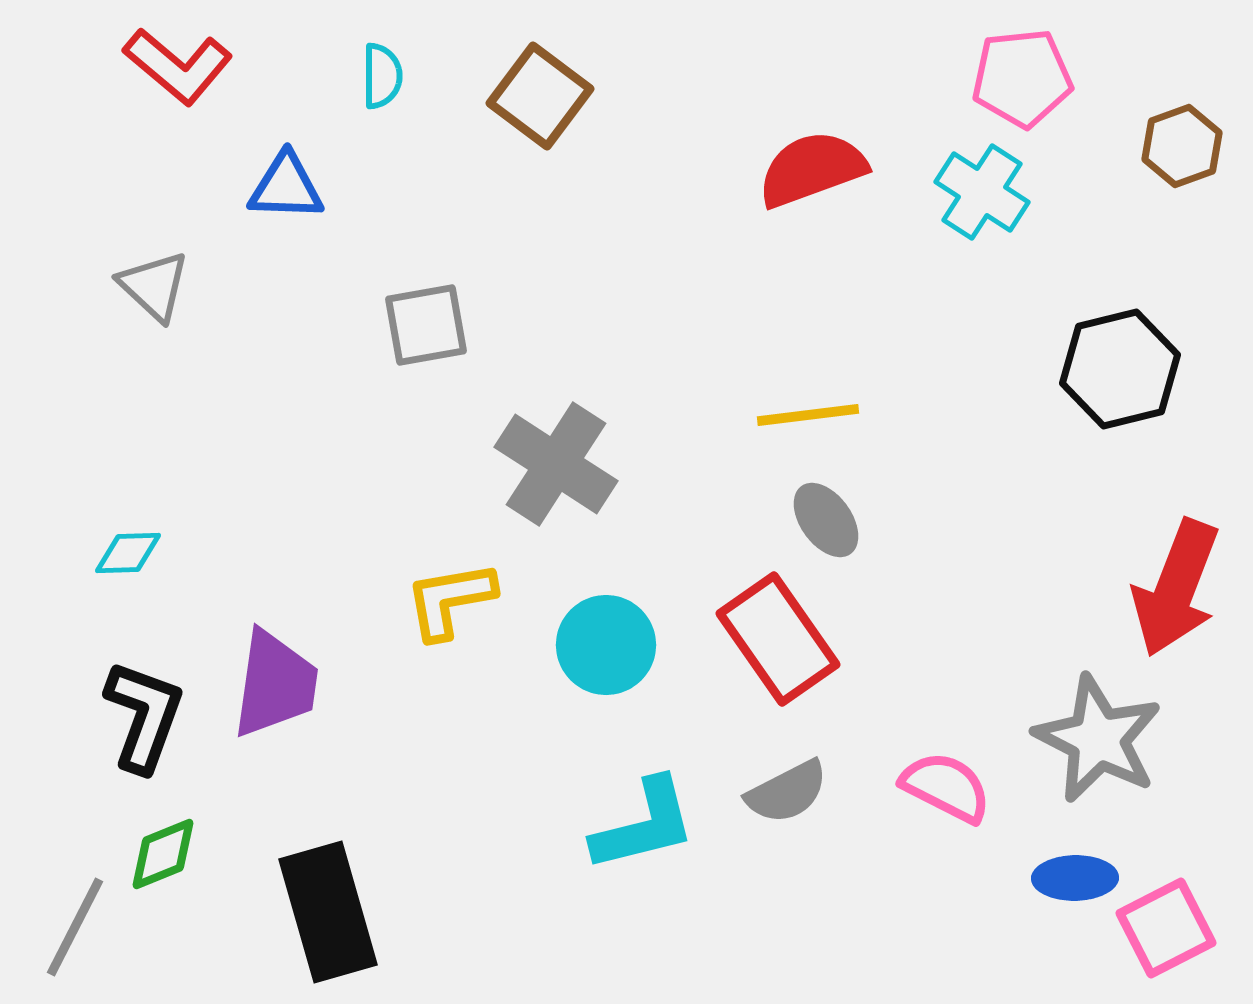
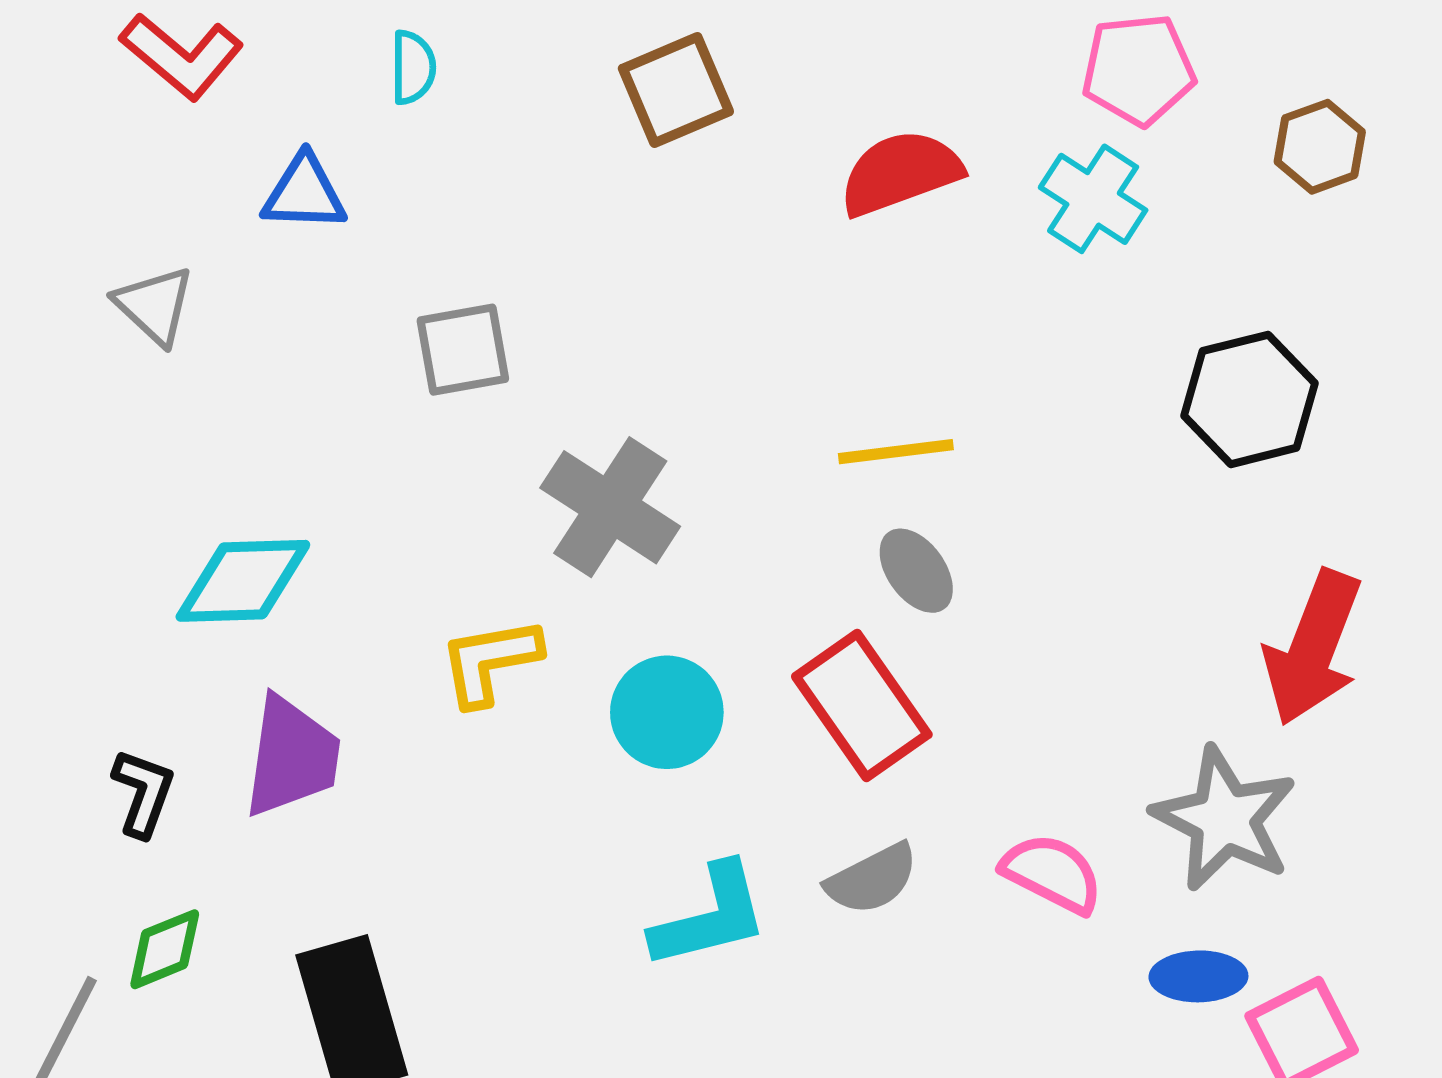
brown square: (540, 96) -> (676, 90), moved, turned 30
cyan diamond: (128, 553) -> (243, 581), moved, size x1.8
black L-shape: (144, 716) -> (143, 793), size x0.7

